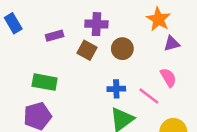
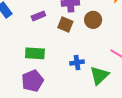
blue cross: (116, 89) -> (77, 63), moved

